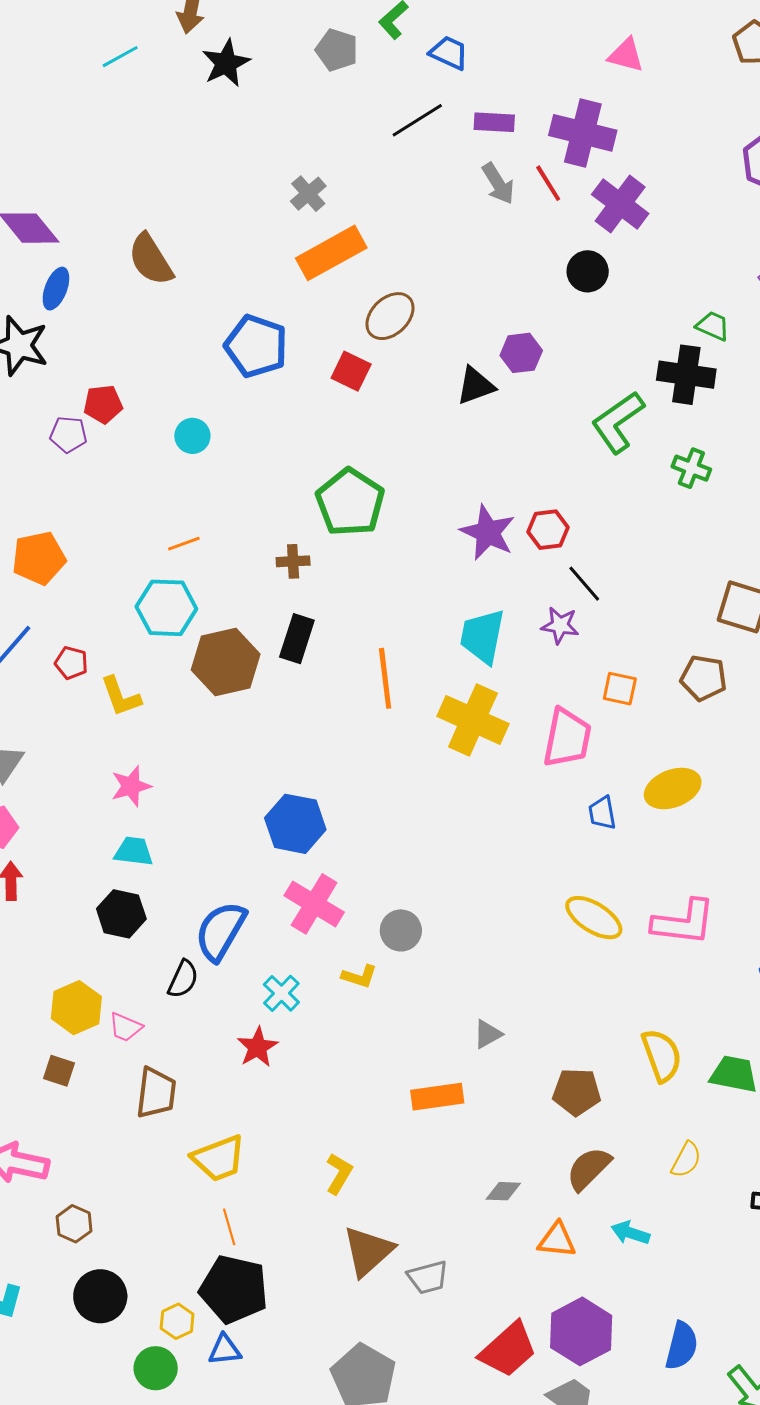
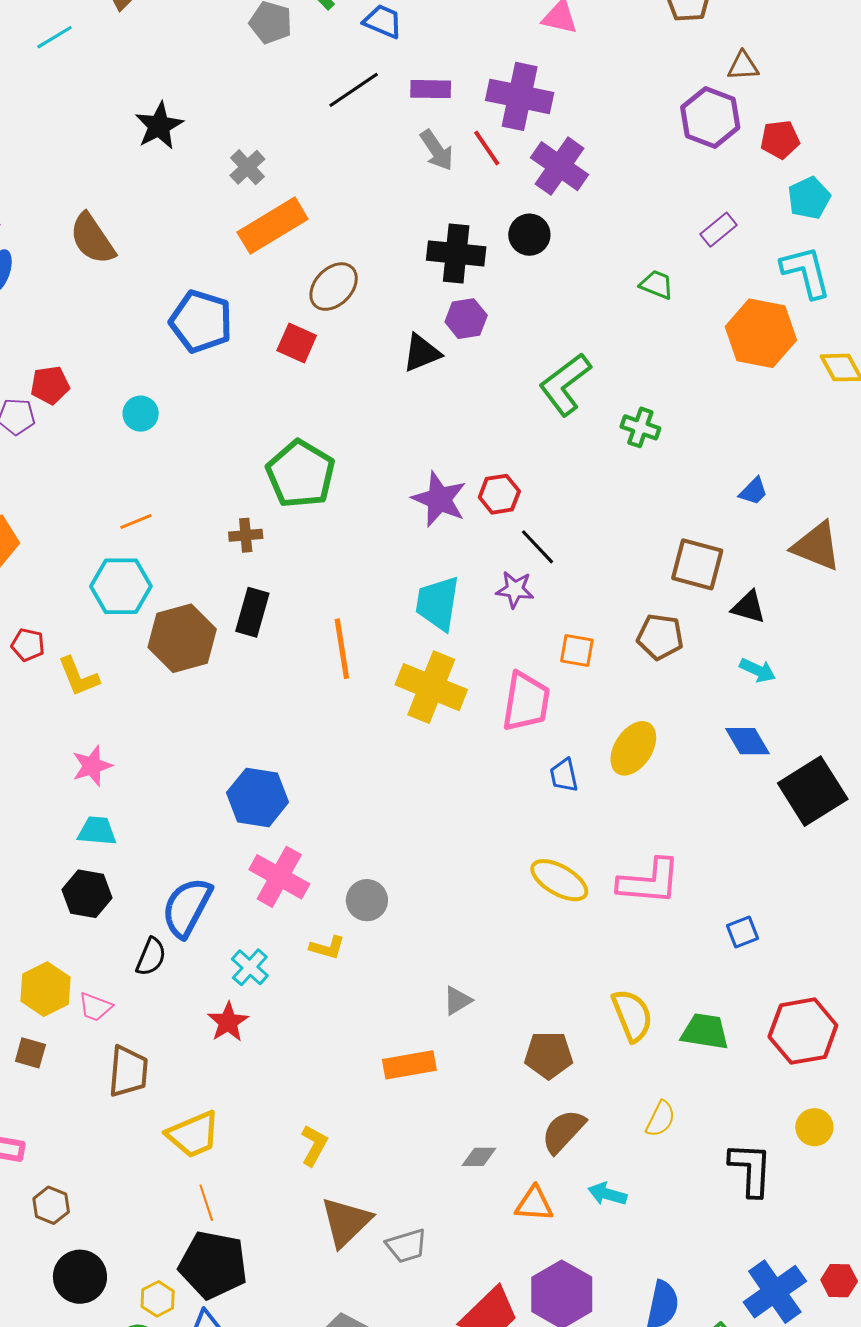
black star: (226, 63) -> (159, 126), moved
black cross: (686, 375) -> (456, 253), moved
yellow ellipse: (673, 789) -> (633, 748), turned -34

